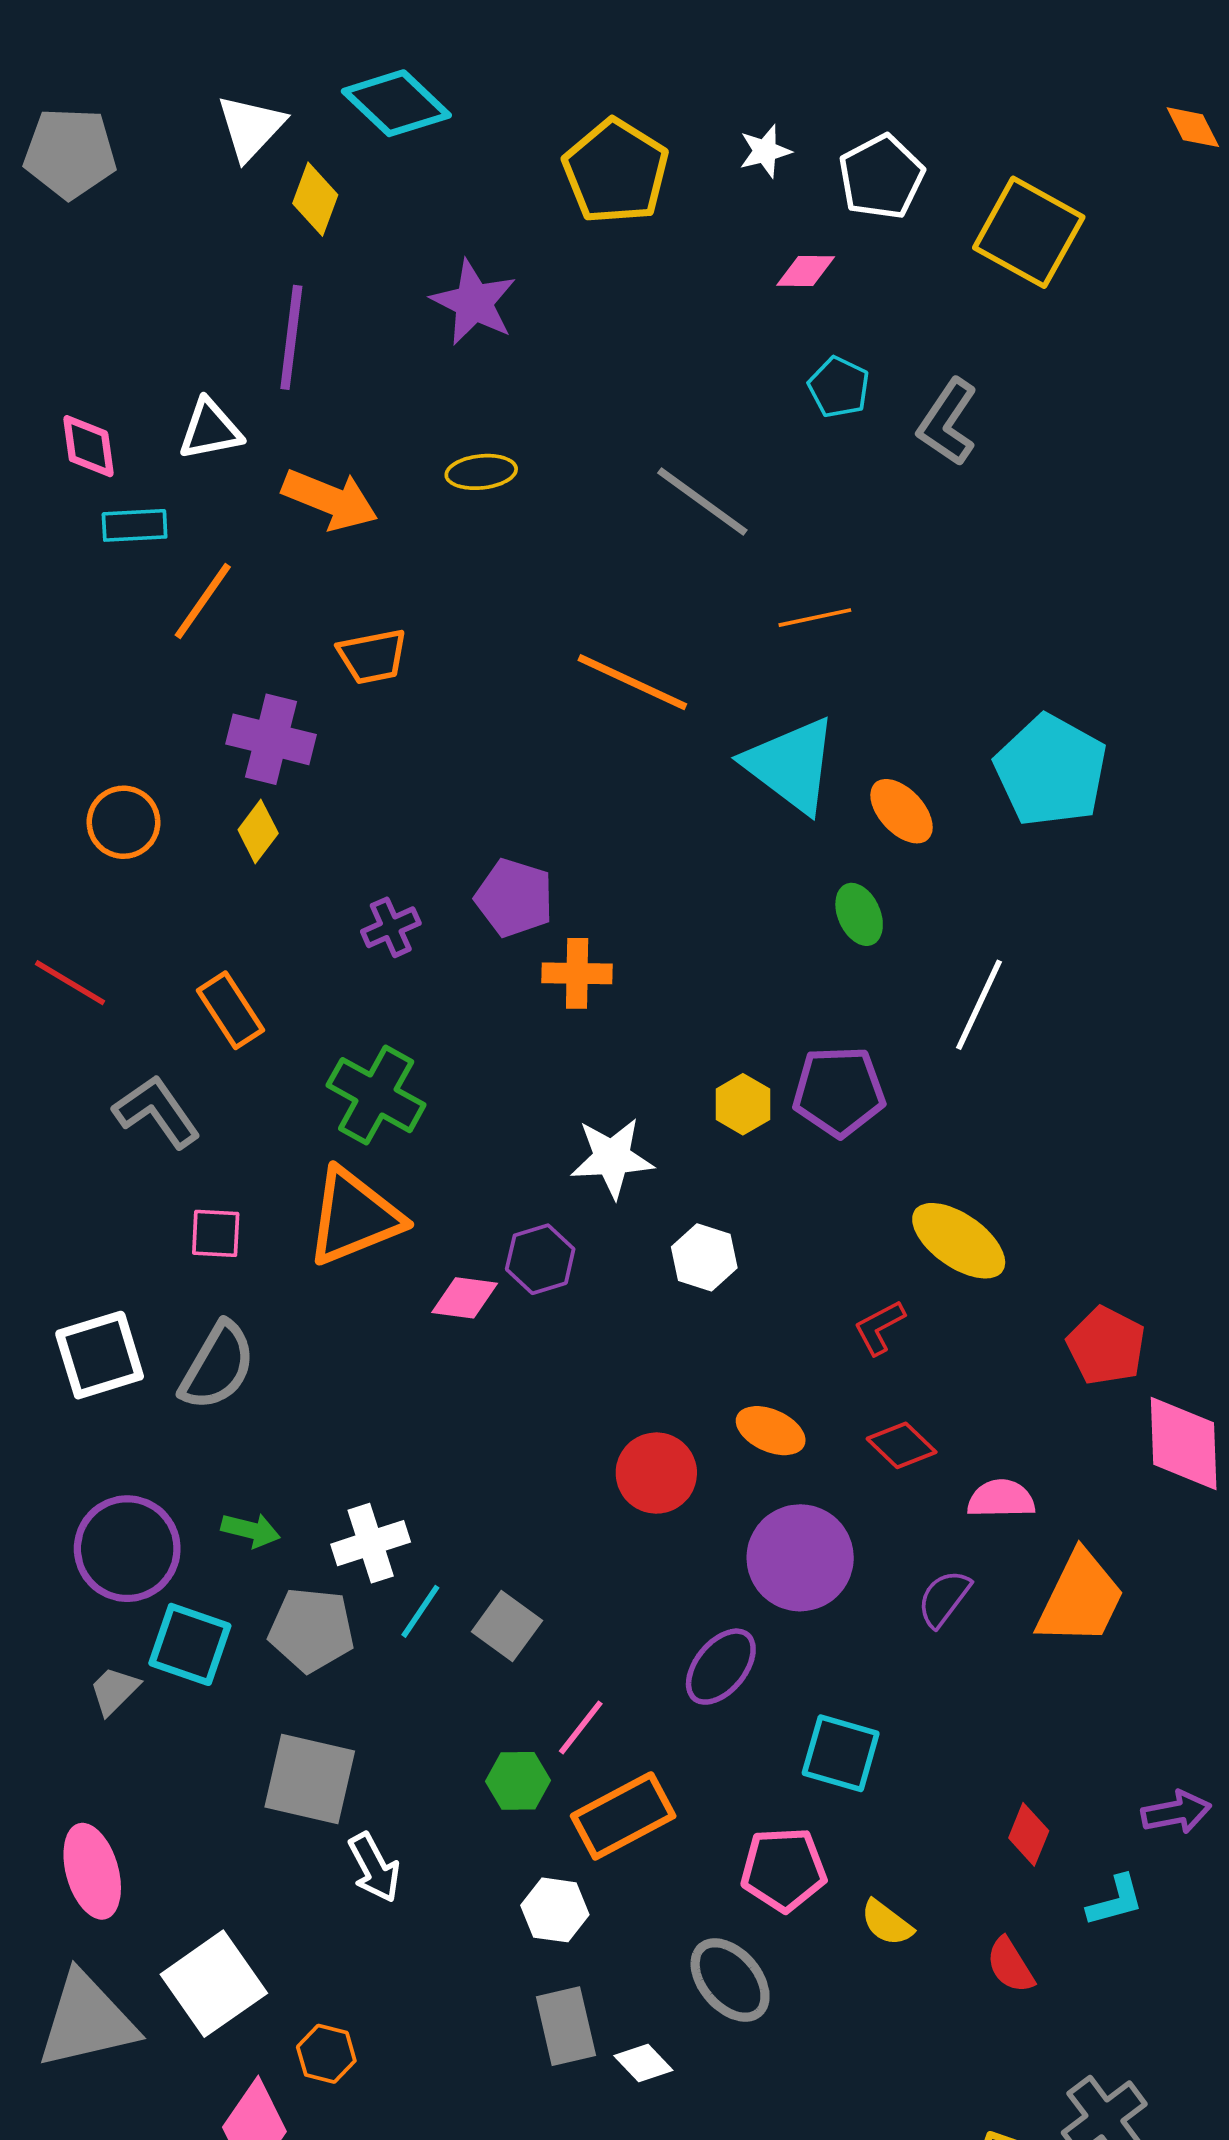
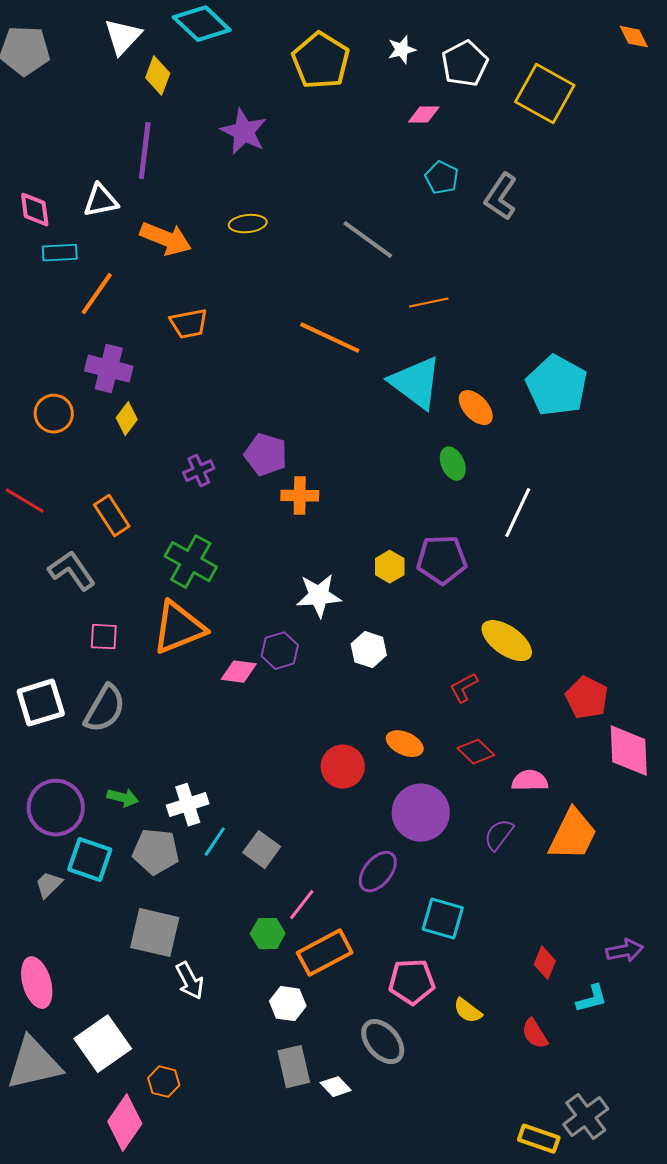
purple cross: (271, 739) -> (109, 369), moved

